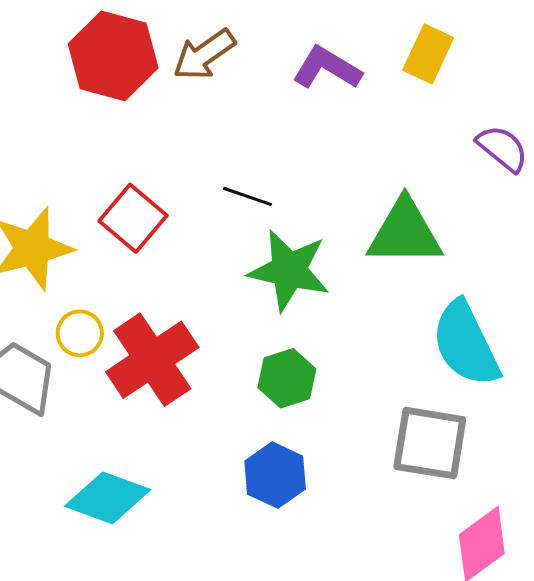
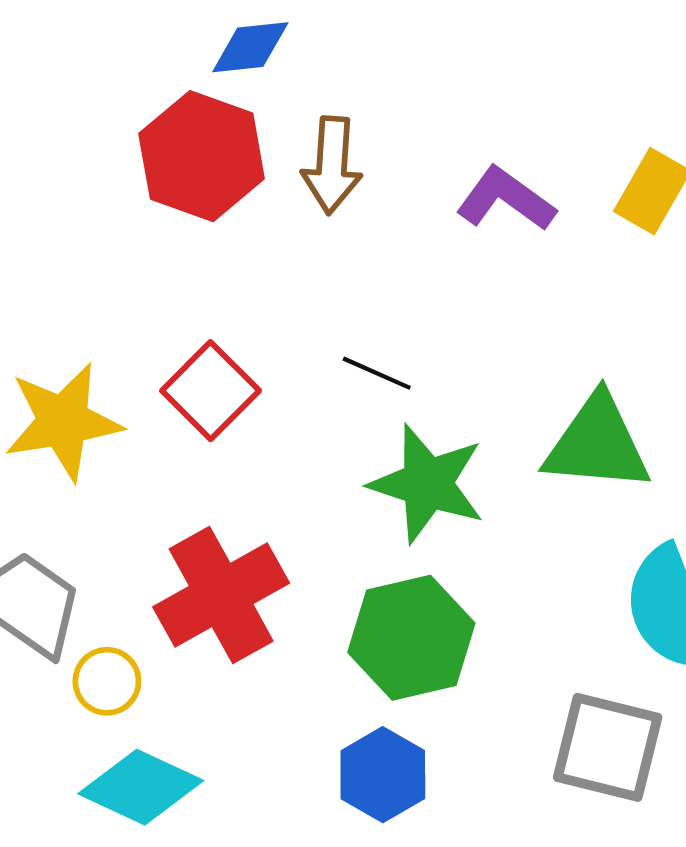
brown arrow: (204, 55) -> (332, 165), turned -56
yellow circle: (80, 333) -> (107, 681), moved
green hexagon: (287, 378) -> (411, 638), size x1.5

